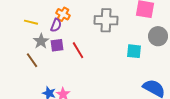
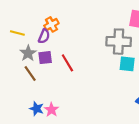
orange cross: (63, 14) -> (51, 24), turned 32
gray cross: (106, 20) -> (119, 42), moved
brown line: (32, 60) -> (30, 73), moved

